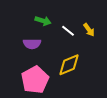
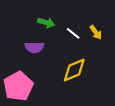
pink pentagon: (35, 80) -> (18, 86), moved

